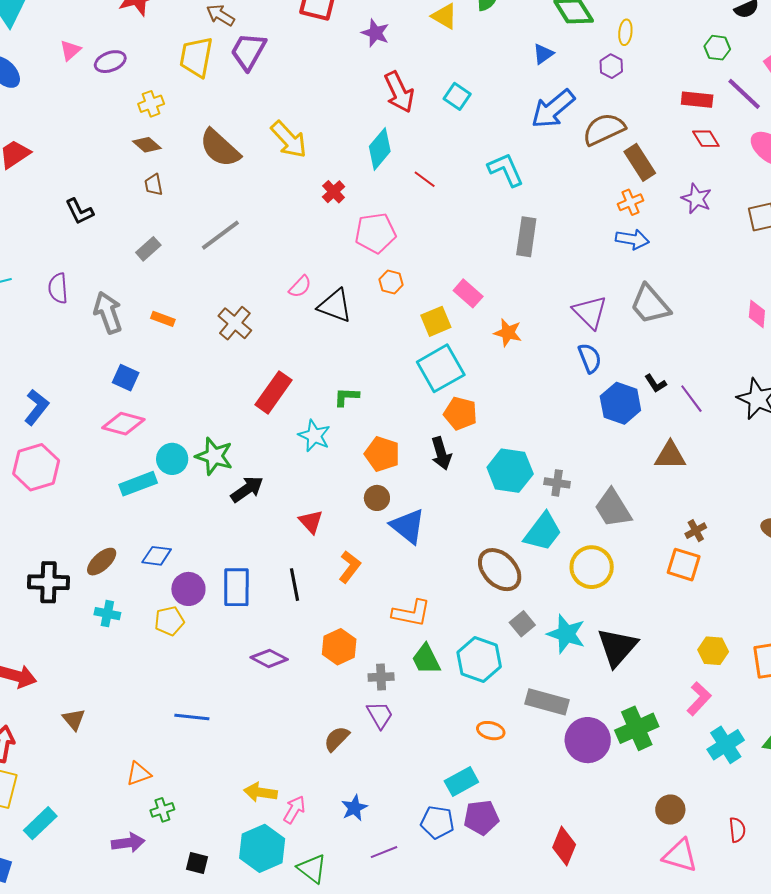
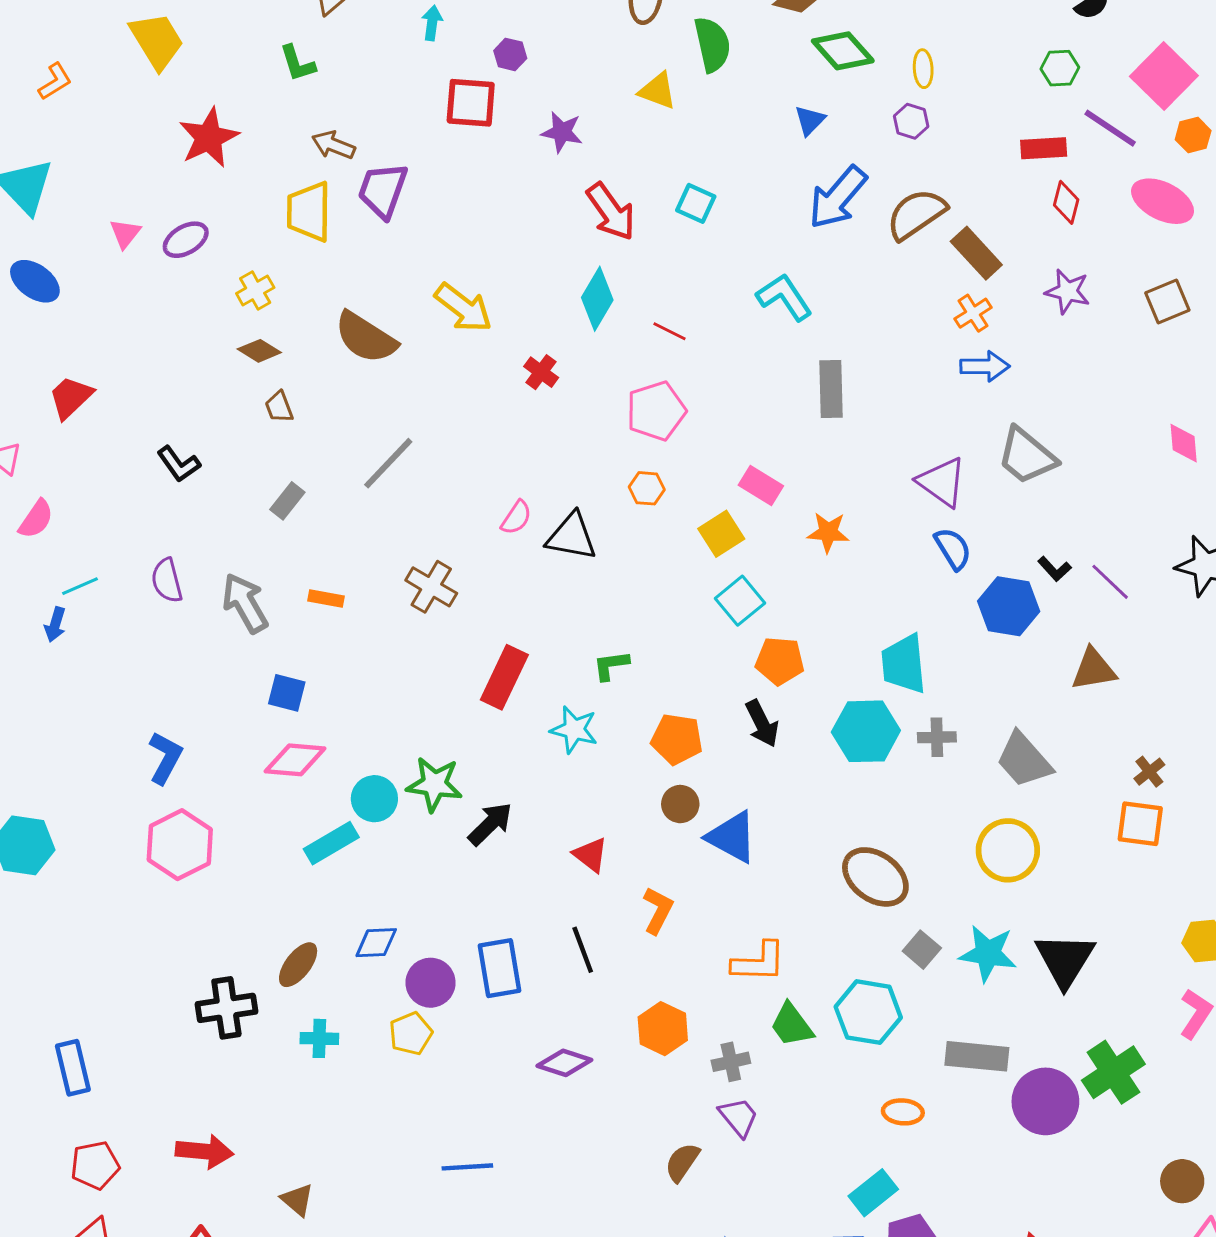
red diamond: (706, 139) -> (1066, 202), turned 56
pink pentagon: (375, 233) -> (656, 411), moved
cyan square: (441, 368) -> (740, 601), size x0.7
cyan trapezoid: (543, 532) -> (904, 664), moved, turned 147

